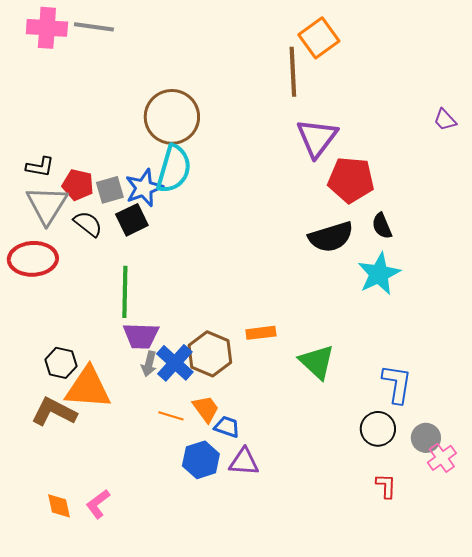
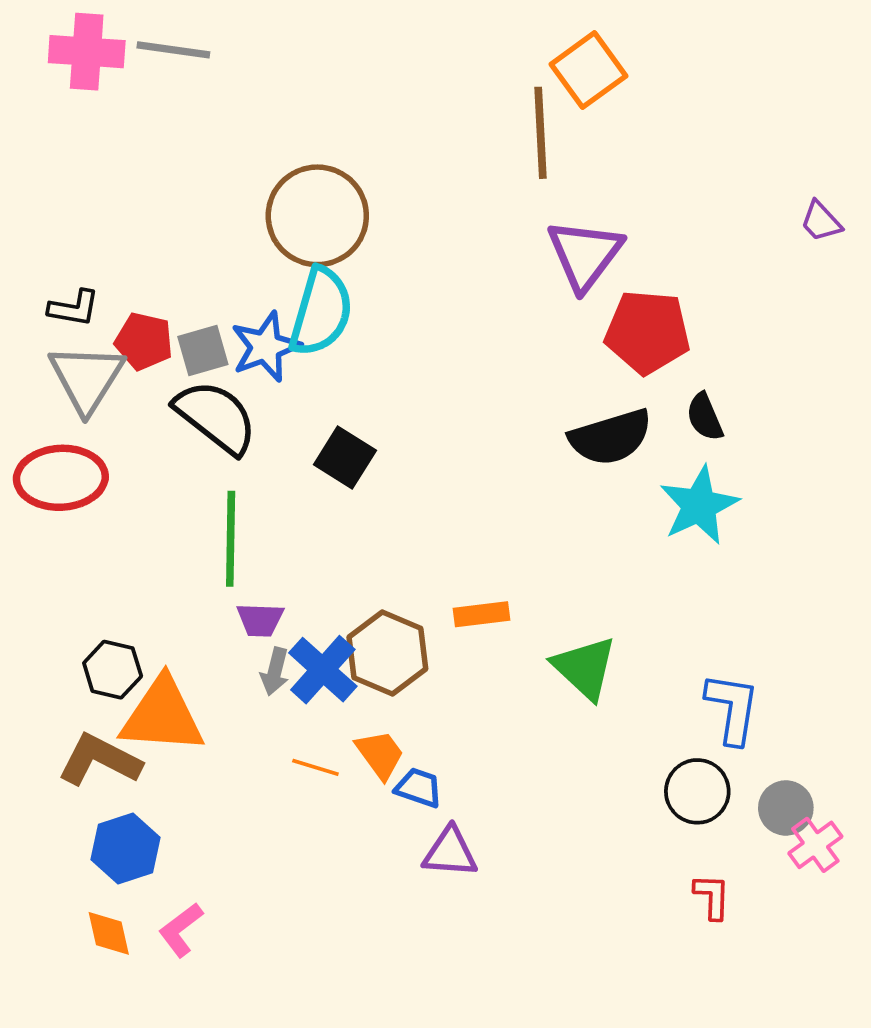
black square: (132, 220) -> (345, 457), moved, turned -32
black semicircle: (88, 224) -> (216, 417), moved, size x1.6
purple trapezoid: (141, 336) -> (260, 620), size x0.7
blue hexagon: (201, 460) -> (125, 849), moved

